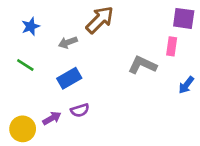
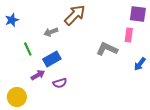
blue star: (31, 26) -> (12, 20), moved
green line: (25, 65) -> (28, 49), moved, turned 32
purple arrow: (52, 118) -> (38, 75), moved

